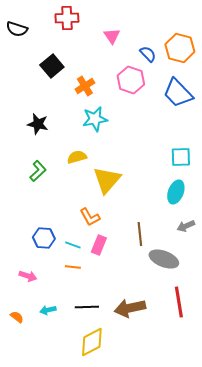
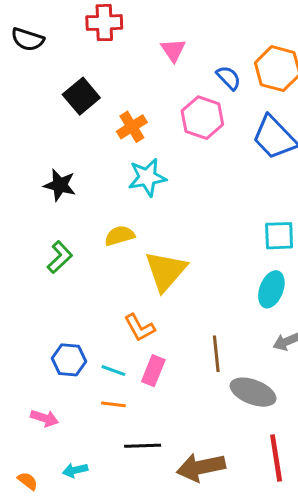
black line: (87, 307) -> (143, 446), moved

